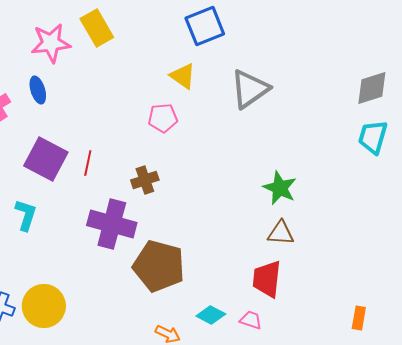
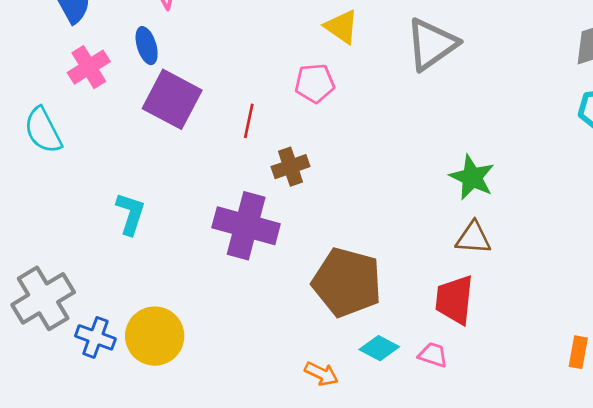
purple square: (46, 159) -> (172, 99), moved
red line: (88, 163) -> (249, 121), moved
brown pentagon: (159, 266) -> (347, 282), moved

